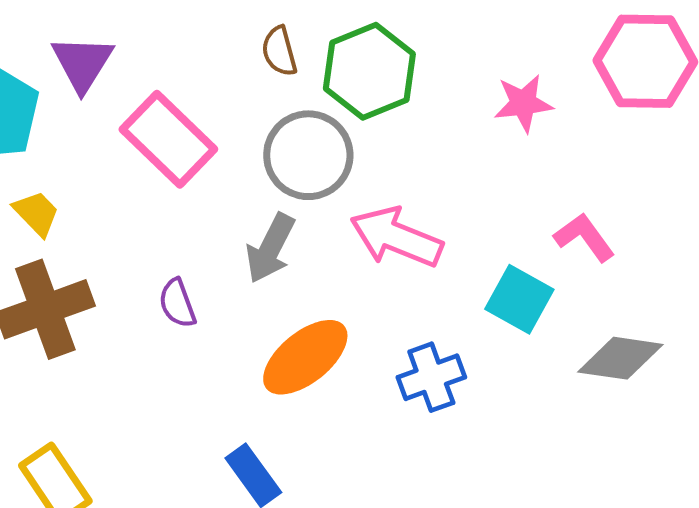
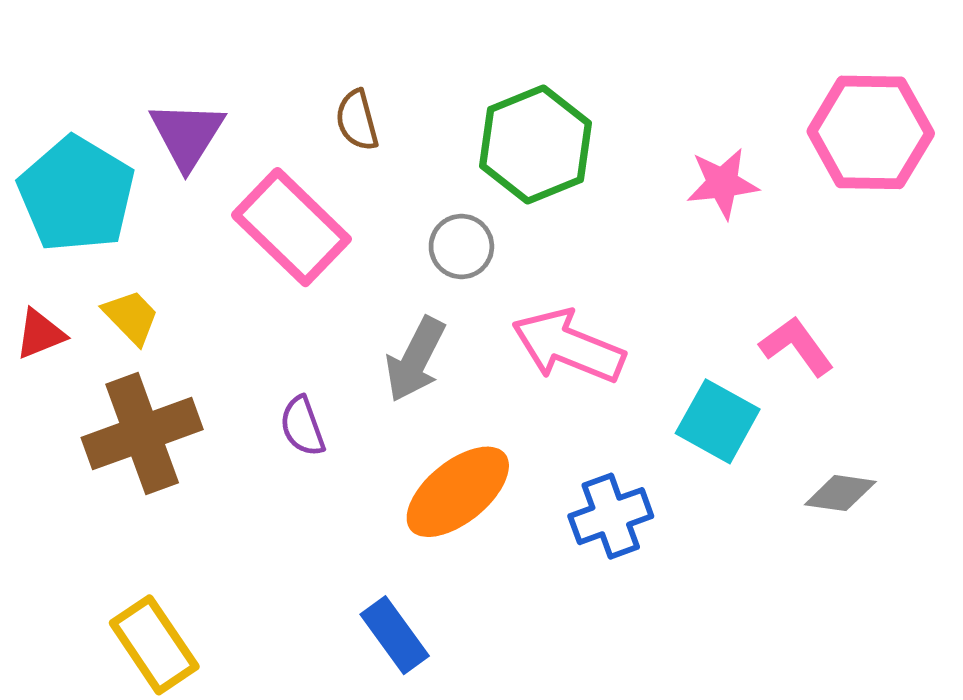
brown semicircle: (279, 51) -> (357, 120), moved
gray circle: (308, 155) -> (461, 247), size x0.6
gray diamond: (620, 358) -> (840, 493), size x0.7

